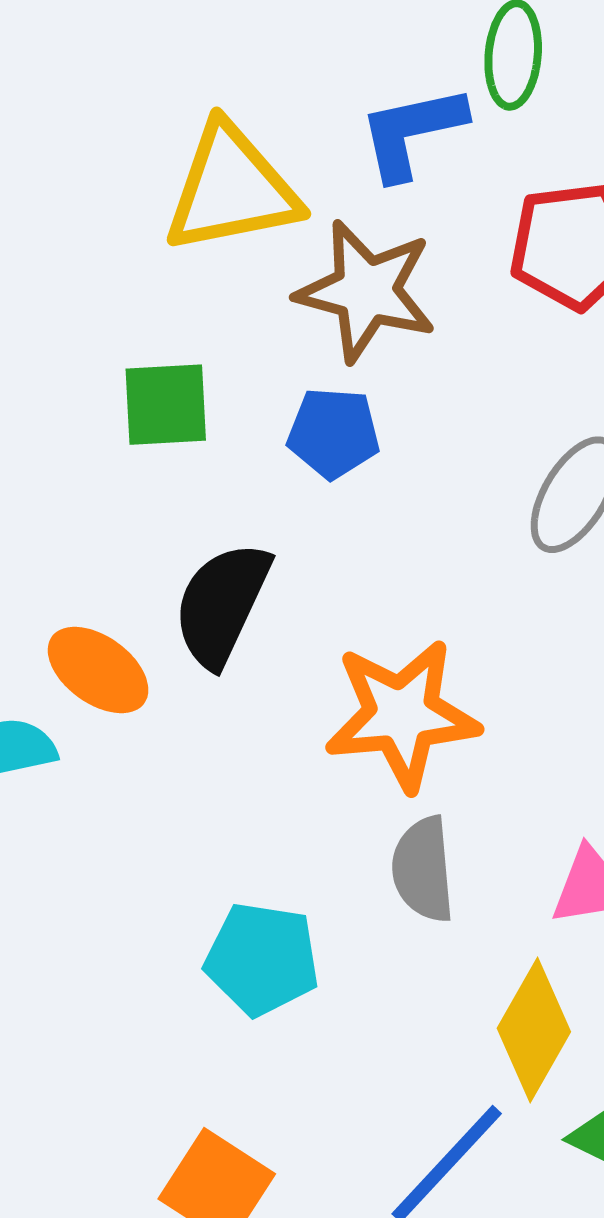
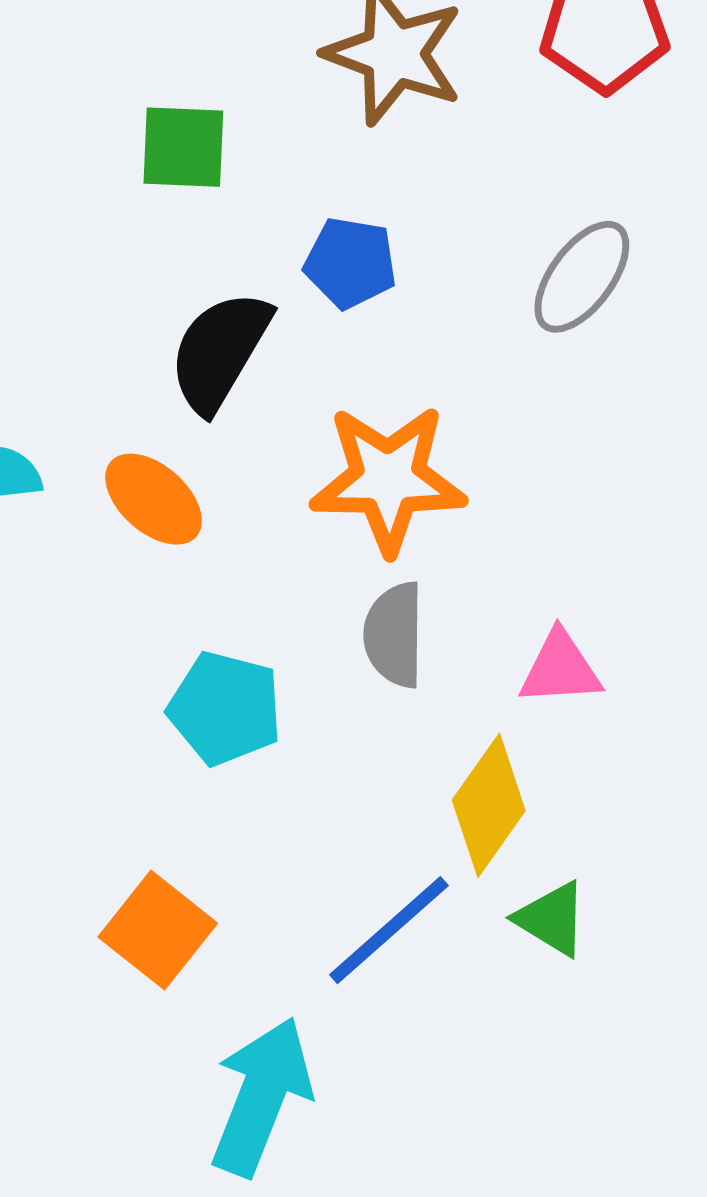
blue pentagon: (334, 433) -> (350, 263), moved
orange ellipse: (98, 670) -> (154, 499), moved

